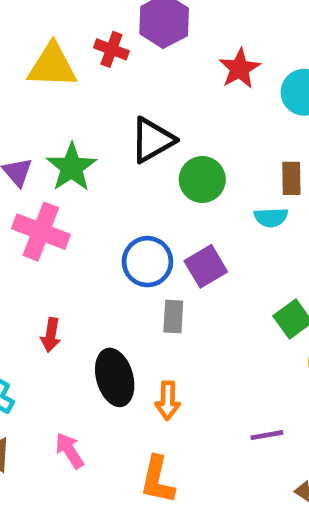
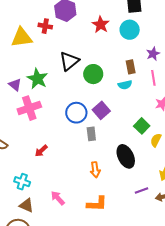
pink cross: (41, 232) -> (29, 108), turned -30
red arrow: (51, 335) -> (41, 151), turned 48
black ellipse: (115, 377) -> (126, 156), moved
purple line: (267, 435) -> (142, 191), moved
orange L-shape: (157, 480) -> (97, 204), turned -90

